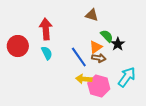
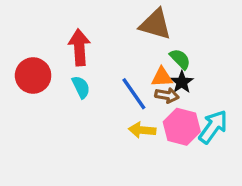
brown triangle: (92, 15) -> (155, 24), size x1.5
black star: (118, 44) -> (182, 82), moved
orange triangle: (96, 47) -> (162, 77), turned 32
pink hexagon: (99, 86) -> (182, 127), moved

